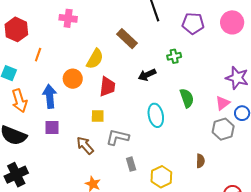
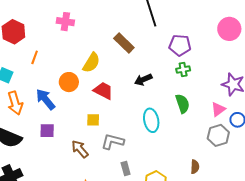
purple pentagon: (193, 23) -> (180, 45), moved
green cross: (174, 56) -> (183, 70), moved
red trapezoid: (107, 87) -> (103, 91), turned -70
blue arrow: (50, 96) -> (45, 99), turned -35

